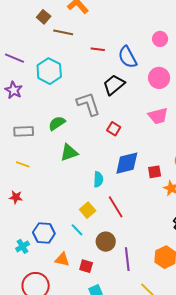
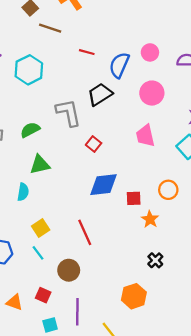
pink circle: (160, 39) -> (150, 52), moved
blue semicircle: (128, 57) -> (119, 65), turned 45
pink trapezoid: (158, 116) -> (145, 136), turned 85
cyan semicircle: (98, 179) -> (23, 192), moved
yellow square: (88, 210) -> (41, 228), moved
orange triangle: (62, 259) -> (14, 302), moved
purple line: (127, 259) -> (77, 312), moved

